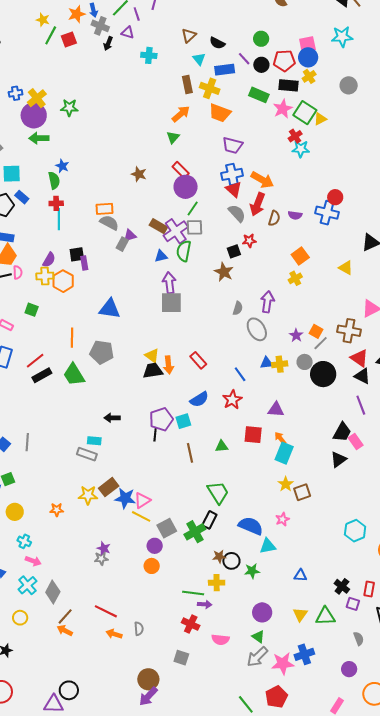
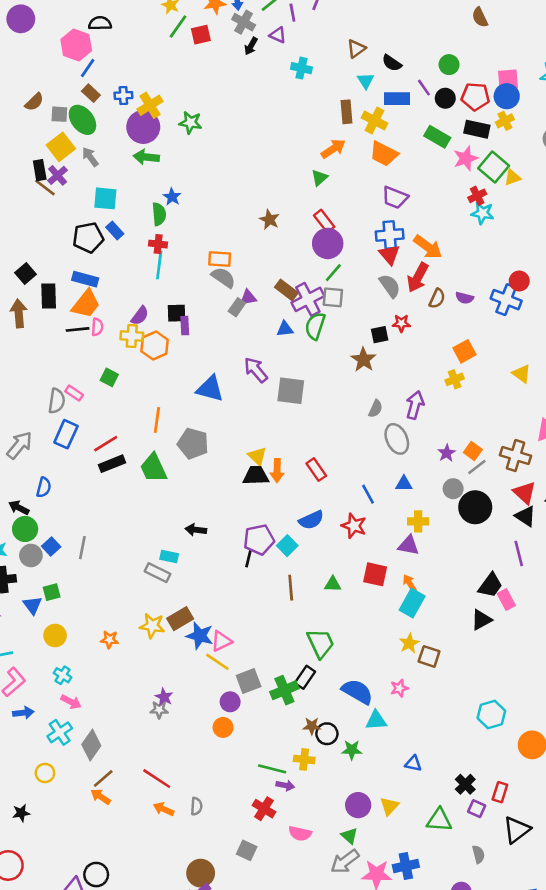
purple arrow: (169, 283) -> (256, 370), moved, turned -40
yellow cross: (280, 364) -> (418, 521), moved
red star: (232, 400) -> (354, 526), turned -30
cyan square: (183, 421) -> (287, 546), turned -35
brown square: (302, 492) -> (429, 656), turned 30
yellow triangle: (300, 615) -> (389, 806), moved

